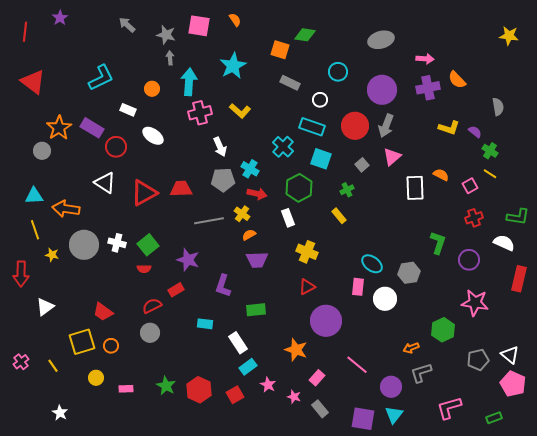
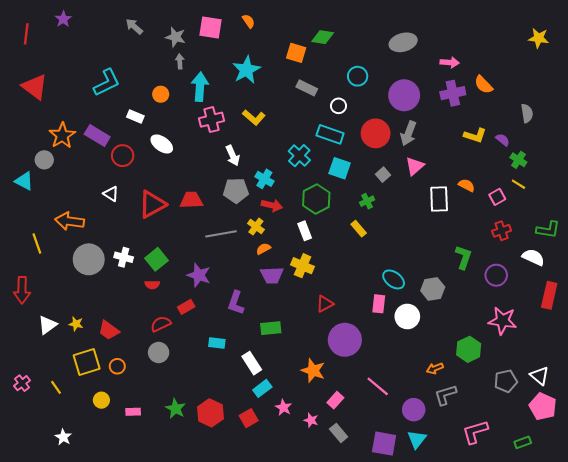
white triangle: (105, 183) -> (111, 194), size x0.7
cyan triangle: (34, 196) -> (24, 181), moved, turned 30
yellow cross: (307, 252) -> (303, 266), moved
yellow star: (52, 255) -> (76, 324), moved

